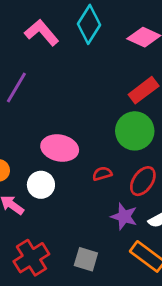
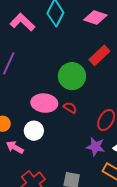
green circle: (135, 131) -> (72, 76), moved
red semicircle: (102, 174) -> (70, 108), moved, turned 56

